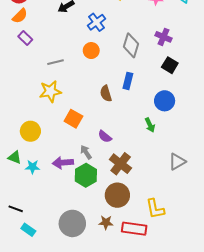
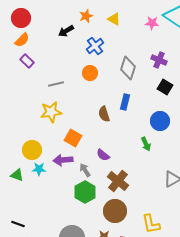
purple arrow: (63, 163) -> (63, 160), moved
cyan star: (33, 167) -> (39, 169), moved

